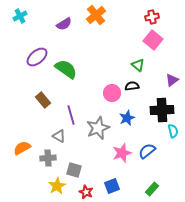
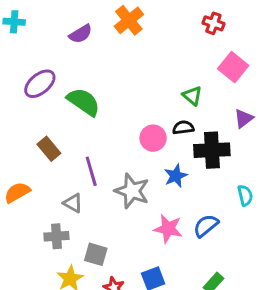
cyan cross: (20, 16) -> (14, 22), turned 32
red cross: (152, 17) -> (213, 23), turned 32
pink square: (153, 40) -> (233, 67), moved
black cross: (162, 110) -> (212, 150), moved
gray star: (98, 128) -> (132, 191), turned -30
orange semicircle: (22, 148) -> (17, 192), moved
pink star: (122, 153) -> (168, 229), turned 30

